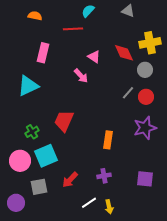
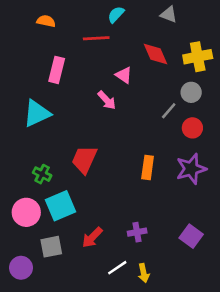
red diamond: (124, 53) -> (156, 54), moved
gray line: (128, 93) -> (169, 111), moved
green cross: (32, 132) -> (42, 174), turned -32
orange rectangle: (108, 140) -> (148, 167), moved
purple square: (145, 179) -> (191, 236), turned 30

